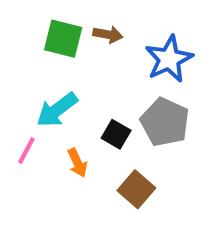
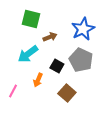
brown arrow: (108, 35) -> (50, 37), moved, turned -32
pink line: (26, 151) -> (13, 91), moved
orange arrow: (77, 163) -> (38, 80), turned 48

